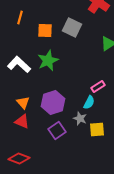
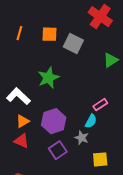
orange square: (45, 30) -> (49, 34), moved
white L-shape: (19, 64) -> (18, 96), moved
orange triangle: (23, 102) -> (23, 121), turned 40
yellow square: (97, 130) -> (100, 159), moved

